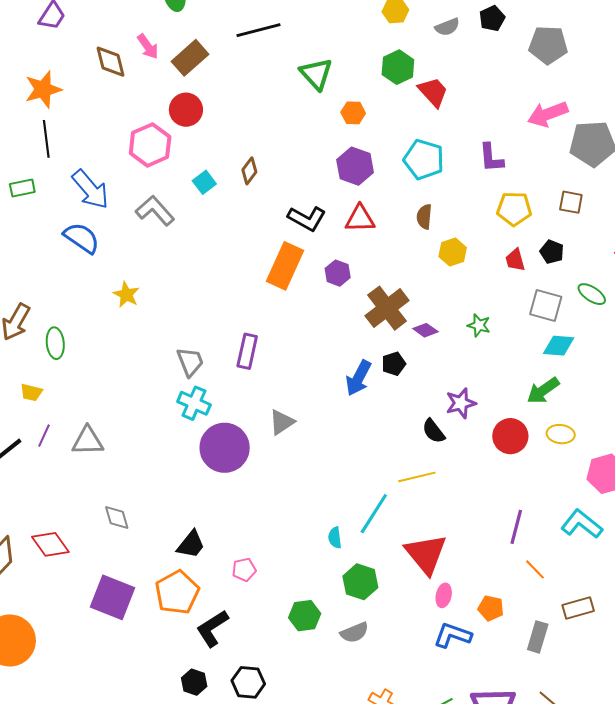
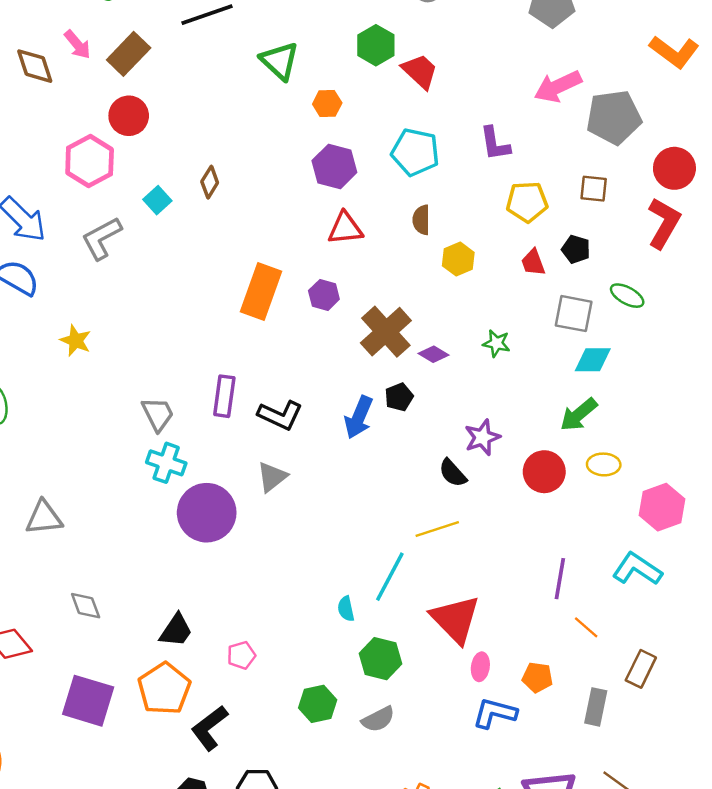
gray L-shape: (155, 211) -> (102, 238), turned -72
black L-shape: (307, 218) -> (280, 415), moved
brown rectangle: (578, 608) -> (641, 669), turned -44

